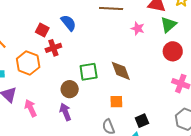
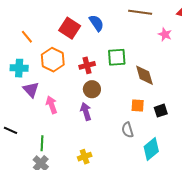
red square: (42, 30) -> (70, 28), size x1.5
red cross: (53, 48) -> (87, 65), moved
green square: (89, 72) -> (117, 57), moved
black square: (142, 121) -> (161, 111), moved

